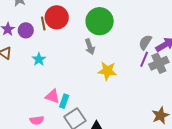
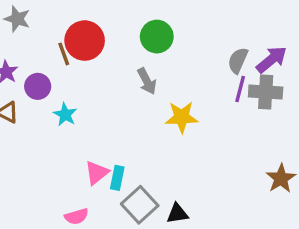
green circle: (100, 21) -> (157, 37), size x0.7
purple circle: (26, 30) -> (38, 86), moved
gray cross: (159, 63) -> (266, 92), turned 36
pink triangle: (52, 96) -> (97, 173), turned -49

